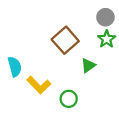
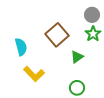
cyan semicircle: (15, 67) -> (21, 47), moved
green circle: (69, 99) -> (77, 88), moved

